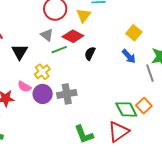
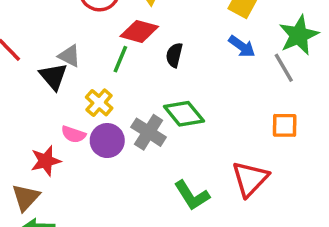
gray triangle: (47, 35) -> (69, 56), moved
green line: (59, 50) -> (120, 59), turned -35
gray cross: (67, 94) -> (149, 132), turned -36
orange square: (144, 106) -> (285, 125), turned -35
green diamond: (126, 109) -> (184, 114), moved

